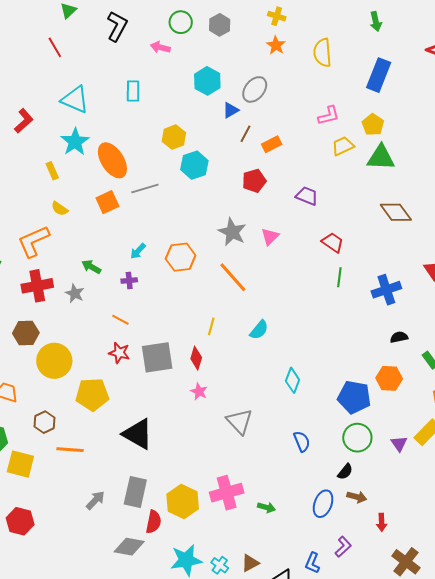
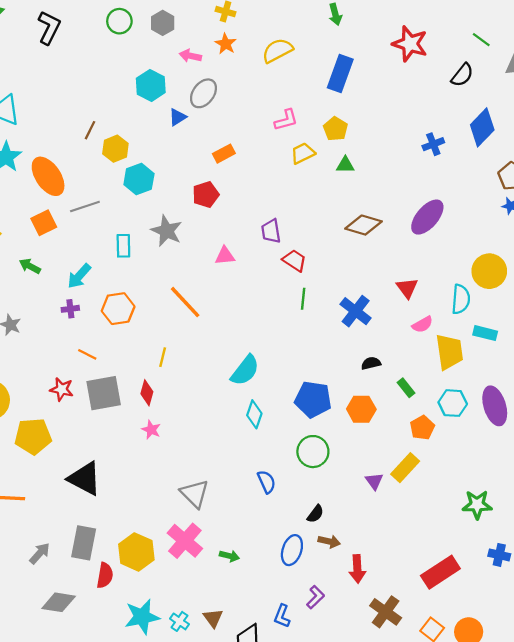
pink arrow: (160, 47) -> (190, 56), moved
yellow semicircle: (322, 53) -> (277, 51), turned 68
cyan rectangle: (133, 91) -> (123, 246), moved
brown line: (246, 134) -> (90, 130), moved
green triangle: (381, 158) -> (345, 165), size x0.6
purple trapezoid: (307, 196) -> (271, 231), moved, turned -120
brown diamond: (396, 212) -> (364, 225), turned -36
gray star: (232, 232) -> (167, 231), moved
pink triangle: (270, 237) -> (225, 256), turned 42
cyan arrow: (138, 251) -> (79, 276), size x1.4
orange hexagon: (181, 257) -> (118, 309), moved
green arrow: (91, 267) -> (30, 266), moved
blue cross: (386, 290) -> (356, 311), turned -32
orange line: (120, 320) -> (87, 354), moved
cyan semicircle: (259, 330) -> (245, 370), moved, size x1.4
blue pentagon: (354, 397) -> (313, 399), moved
gray triangle: (239, 421) -> (195, 494), moved
green circle: (357, 438) -> (313, 452), moved
pink cross: (227, 493) -> (185, 541), turned -32
red arrow: (382, 522) -> (357, 569), size x1.4
gray diamond: (129, 547) -> (59, 602), moved
brown triangle: (250, 563) -> (213, 618), turned -36

